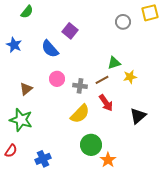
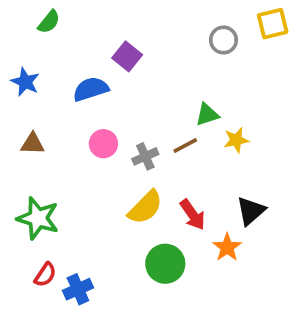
blue semicircle: (50, 49) -> (91, 89), turned 114
gray cross: (80, 86) -> (145, 156), turned -32
brown triangle: (26, 89) -> (33, 144), moved, turned 40
red arrow: (106, 103) -> (193, 215), moved
red semicircle: (11, 151) -> (45, 275), moved
orange star: (108, 160) -> (227, 247), moved

